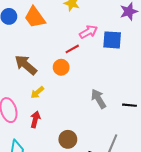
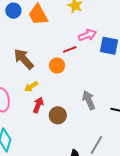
red arrow: (35, 119) -> (38, 105), moved
brown circle: (68, 139) -> (58, 115), moved

